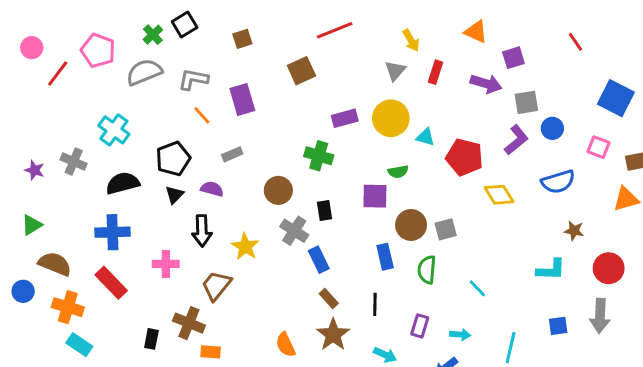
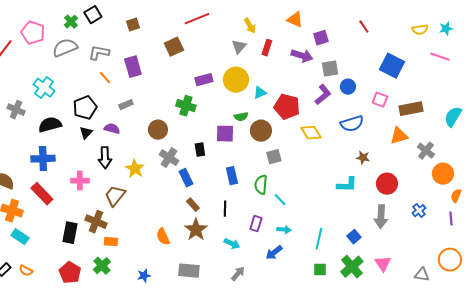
cyan triangle: (425, 137) -> (260, 93), turned -40
black rectangle: (324, 211) -> (200, 150), moved
brown circle: (411, 225) -> (261, 131), moved
cyan line: (477, 288) -> (280, 200), moved
blue square: (558, 326) -> (354, 237), moved, turned -32
black rectangle: (151, 339) -> (70, 233), size x1.5

